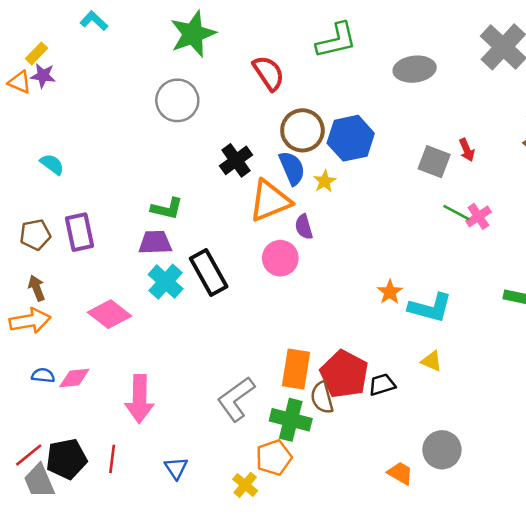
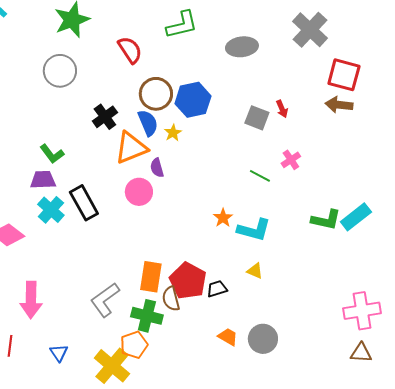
green L-shape: (167, 209) -> (52, 154), turned 40
green line: (456, 213) -> (260, 176), moved
orange trapezoid: (400, 473) -> (228, 337), moved
yellow cross: (245, 485) -> (112, 366), size x1.8

